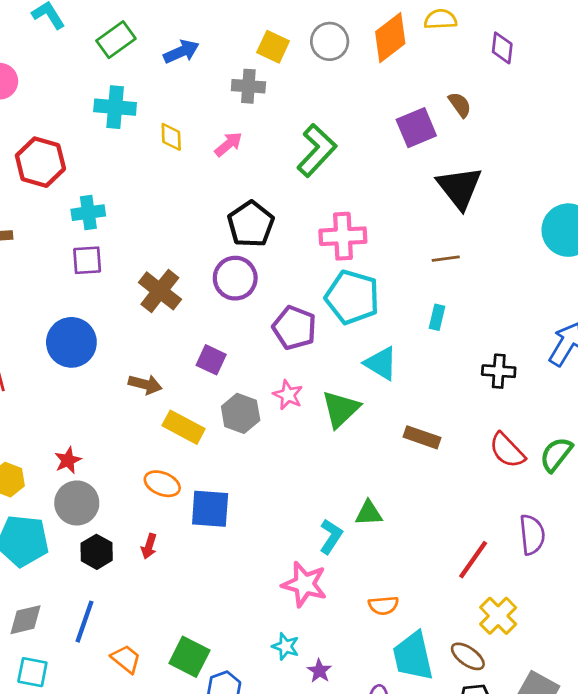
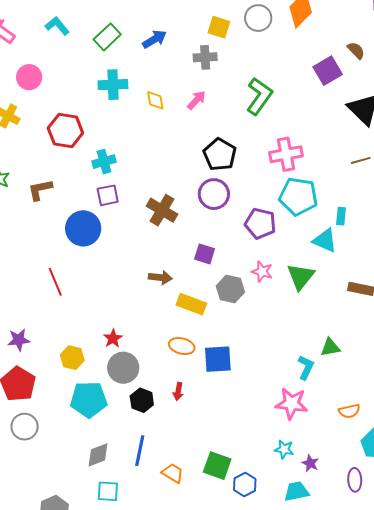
cyan rectangle: (437, 317) -> (341, 216), moved
blue circle: (71, 342) -> (83, 228), moved

